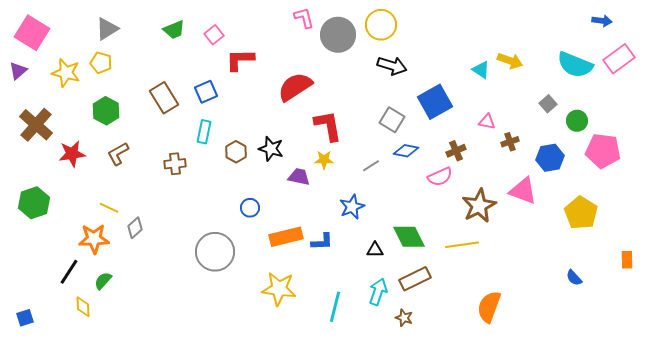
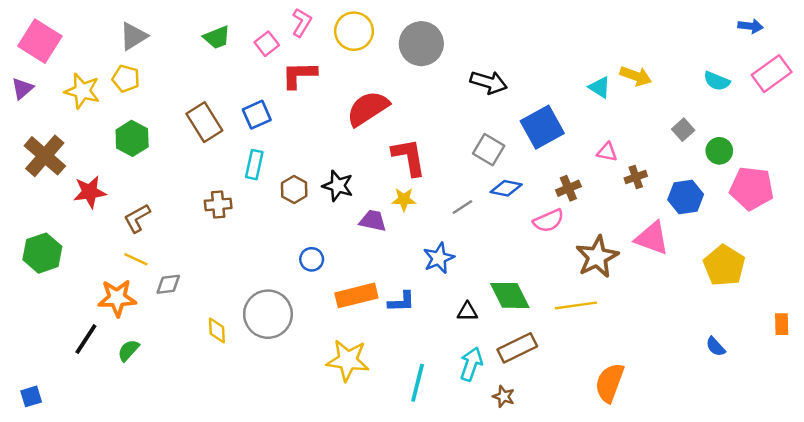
pink L-shape: (304, 18) -> (302, 22), moved, turned 45
yellow circle: (381, 25) -> (354, 31), moved
cyan semicircle: (575, 65) -> (717, 81), size x0.6
brown L-shape: (118, 154) -> (137, 218), moved
gray diamond: (135, 228) -> (168, 284), turned 35
yellow diamond: (83, 307) -> (217, 330), moved

